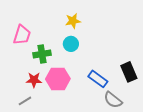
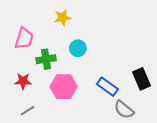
yellow star: (73, 21) -> (63, 18), moved
red star: (34, 80) -> (23, 81), moved

